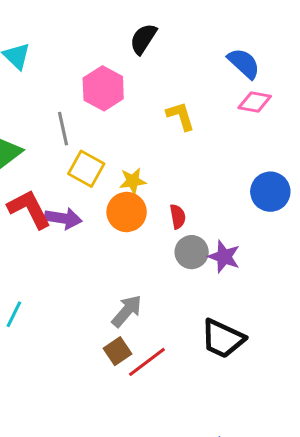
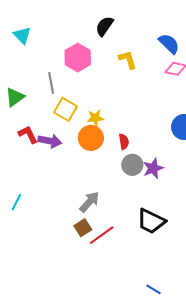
yellow L-shape: (181, 116) -> (128, 60), moved
red L-shape: (29, 209) -> (28, 134), size x0.7
purple star: (224, 257) -> (153, 168), turned 30

